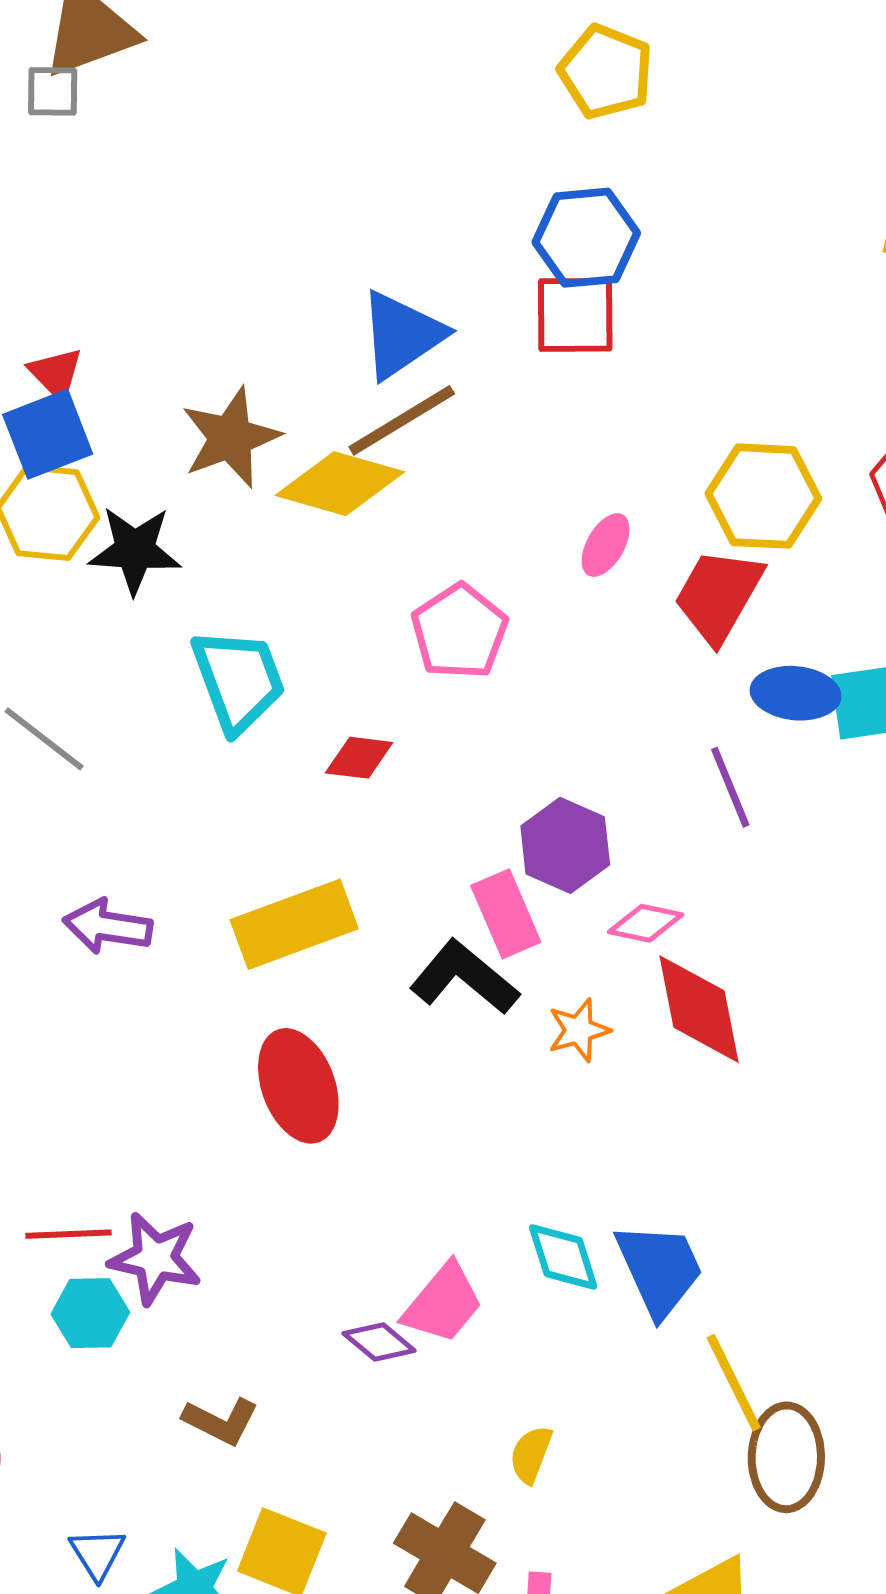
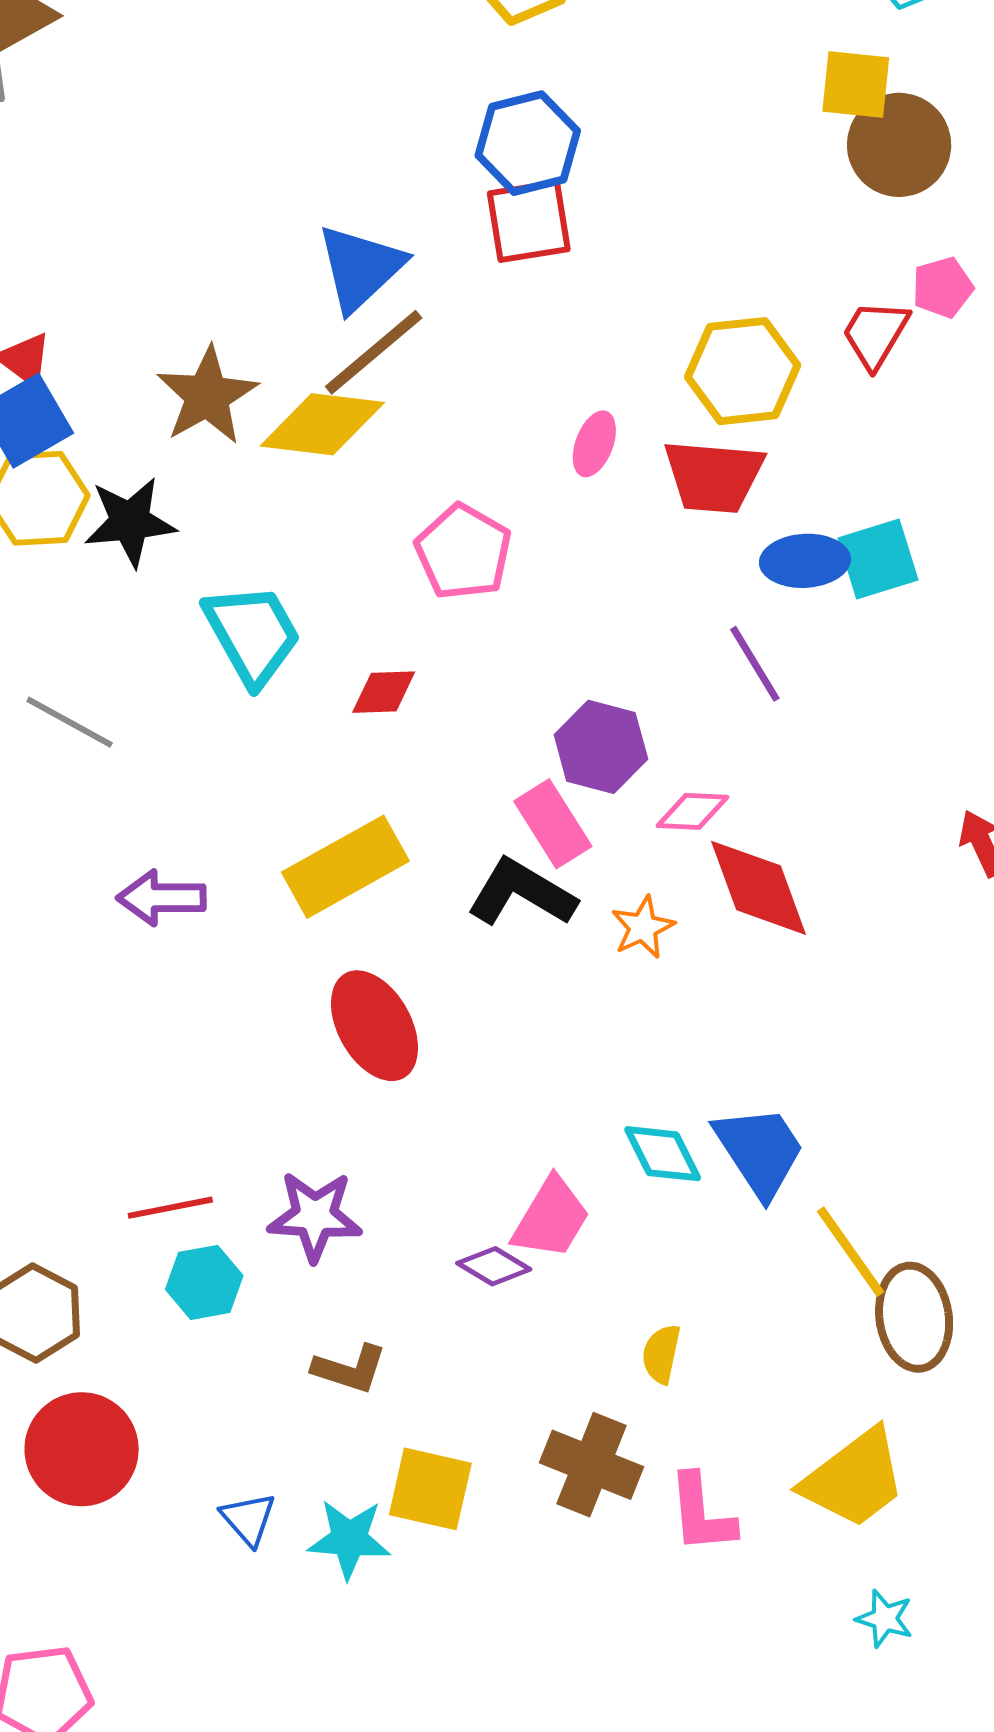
red trapezoid: (718, 596) -> (714, 476), turned -106
purple star: (155, 1258) -> (315, 1216), moved

